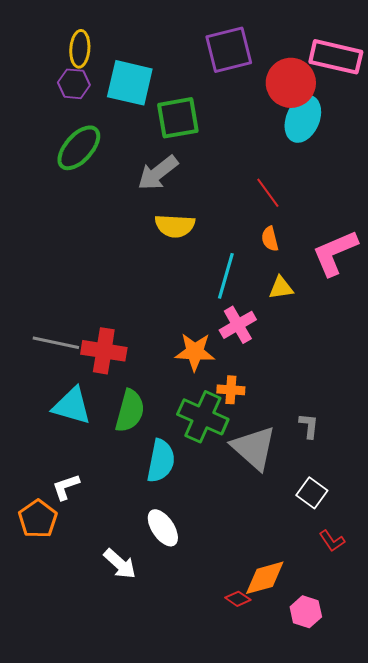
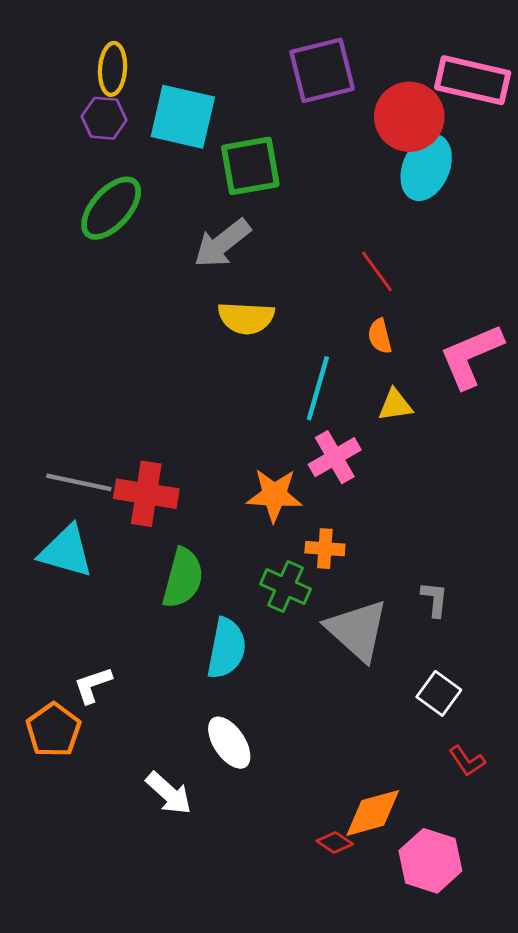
cyan triangle: (72, 406) -> (66, 551), moved
green cross: (203, 417) -> (286, 587), size x0.7
pink hexagon: (306, 612) -> (430, 861), size x1.4

